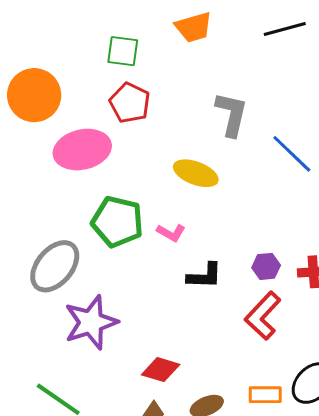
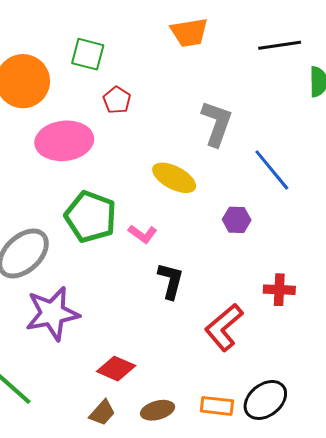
green square: (123, 51) -> (88, 54), moved
red pentagon: (130, 103) -> (117, 100), size x0.7
purple hexagon: (266, 266) -> (237, 220), moved
black L-shape: (205, 276) -> (171, 281), turned -84

